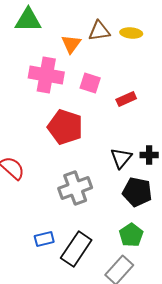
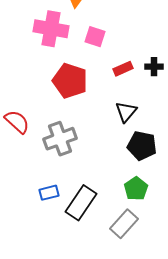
red rectangle: (126, 99) -> (123, 69), moved
black cross: (149, 155) -> (154, 67), moved
gray cross: (75, 188) -> (60, 139), moved

